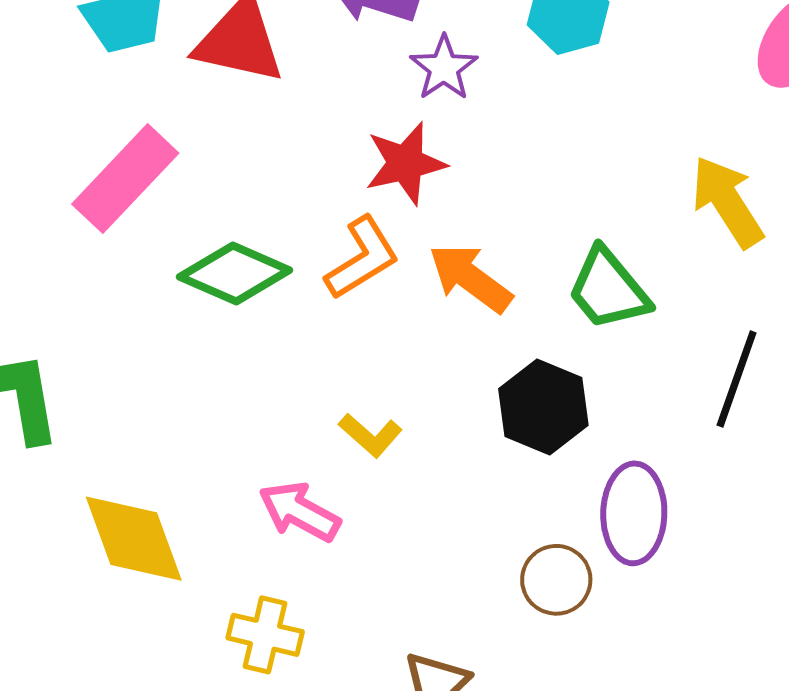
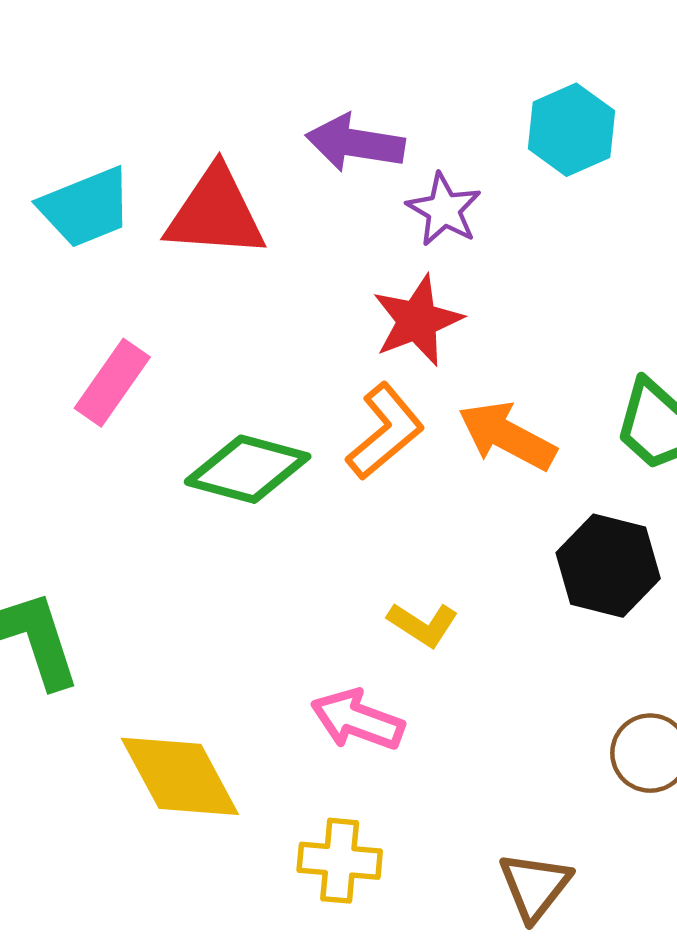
pink rectangle: (125, 179) -> (112, 383), size x0.7

